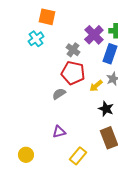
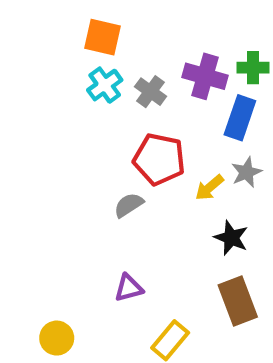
purple cross: (94, 35) -> (205, 76), turned -30
cyan cross: (36, 39) -> (105, 85), moved
gray cross: (73, 50) -> (150, 92), moved

